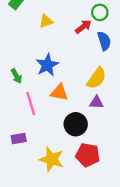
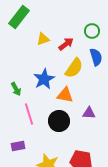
red arrow: (83, 27) -> (66, 44), moved
yellow semicircle: (97, 78) -> (74, 68), moved
orange triangle: (59, 92) -> (65, 95), moved
black circle: (76, 124) -> (59, 121), moved

